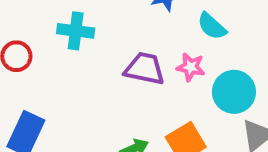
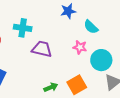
purple trapezoid: (145, 69) -> (42, 49), moved

